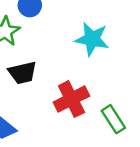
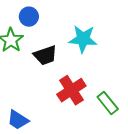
black trapezoid: (22, 73) -> (45, 55), moved

